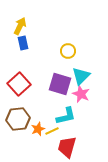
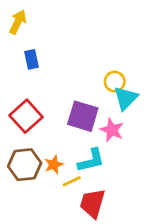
yellow arrow: (20, 26) -> (18, 22), moved
yellow circle: (68, 51) -> (115, 82), moved
cyan triangle: (81, 76) -> (126, 98), moved
orange star: (38, 129) -> (54, 165), moved

